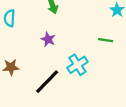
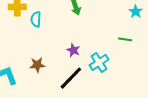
purple star: (48, 39) -> (73, 50), moved

